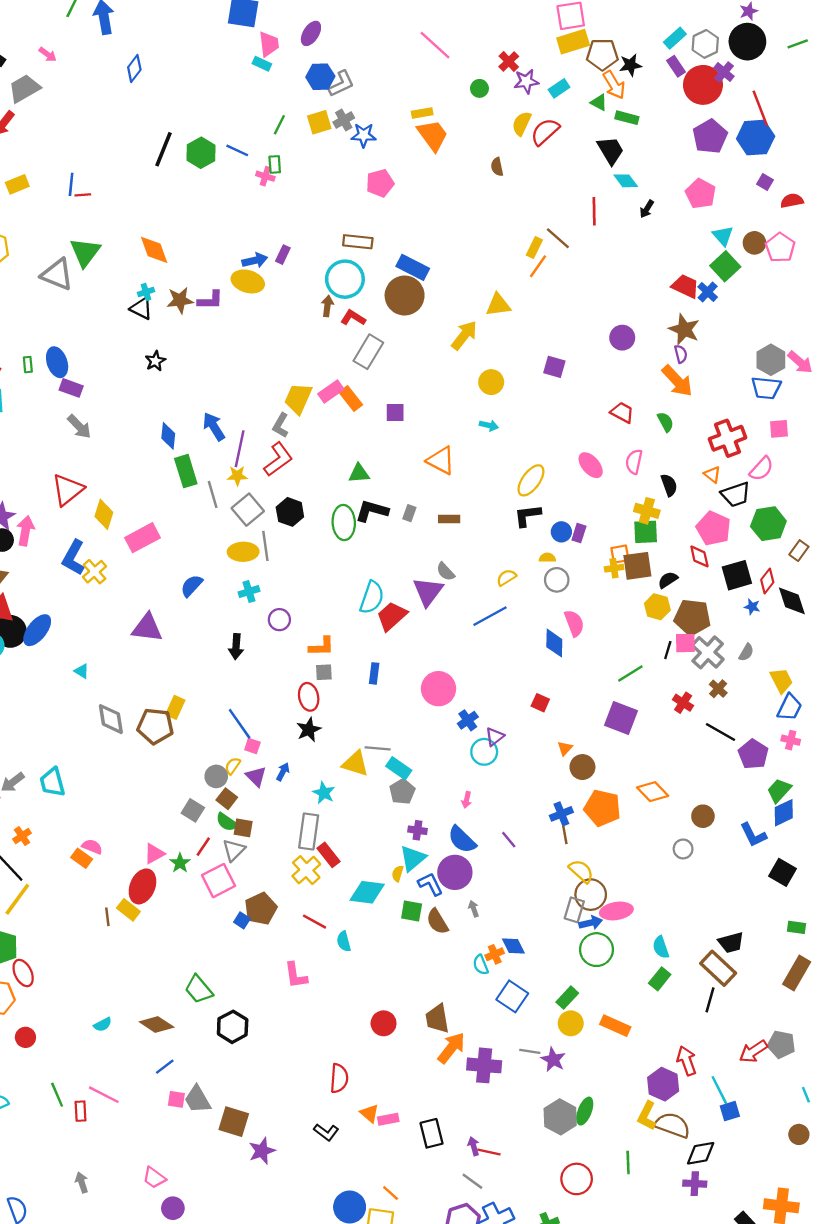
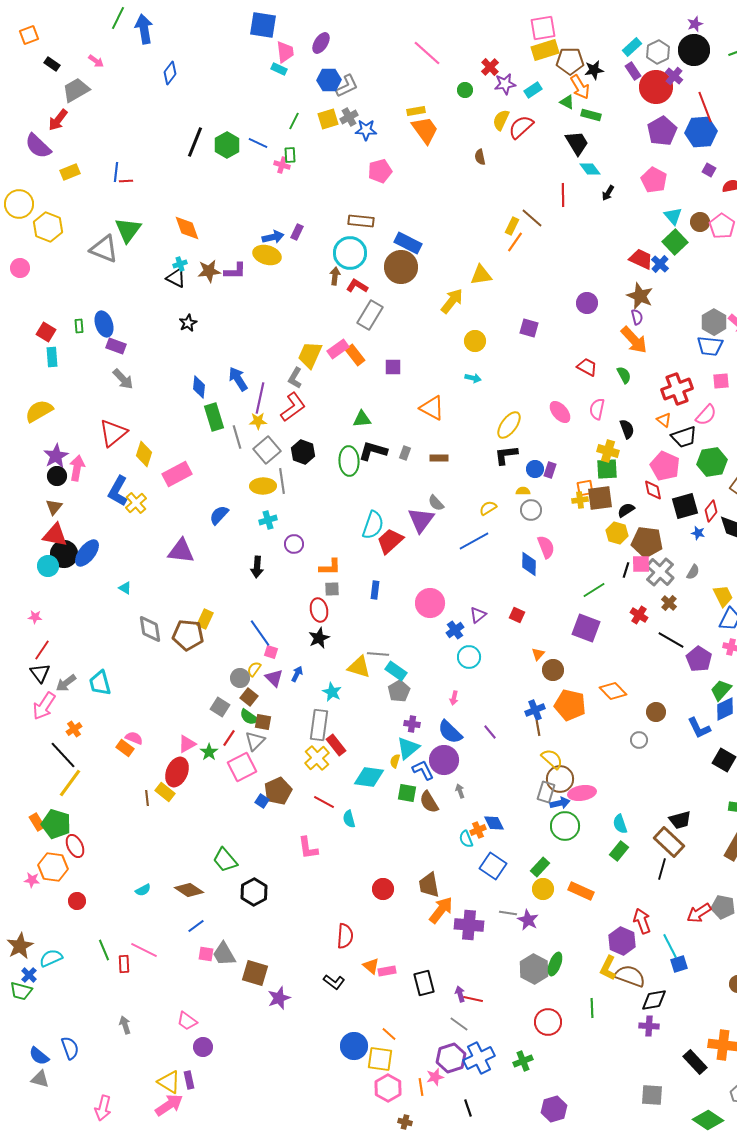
purple triangle: (495, 737) -> (478, 615), moved

